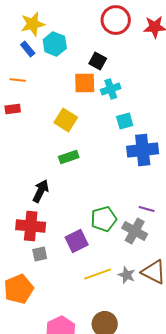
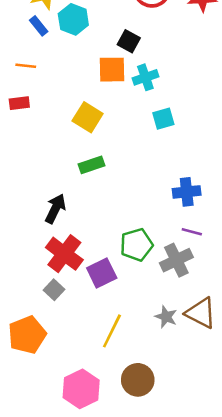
blue cross: (143, 150) -> (187, 192), moved, size x0.7
red cross: (31, 226) -> (64, 254), moved, turned 32
gray cross: (135, 231) -> (176, 260), turned 35
gray square: (40, 254) -> (54, 290), turned -35
yellow line: (98, 274) -> (112, 331), moved, turned -44

